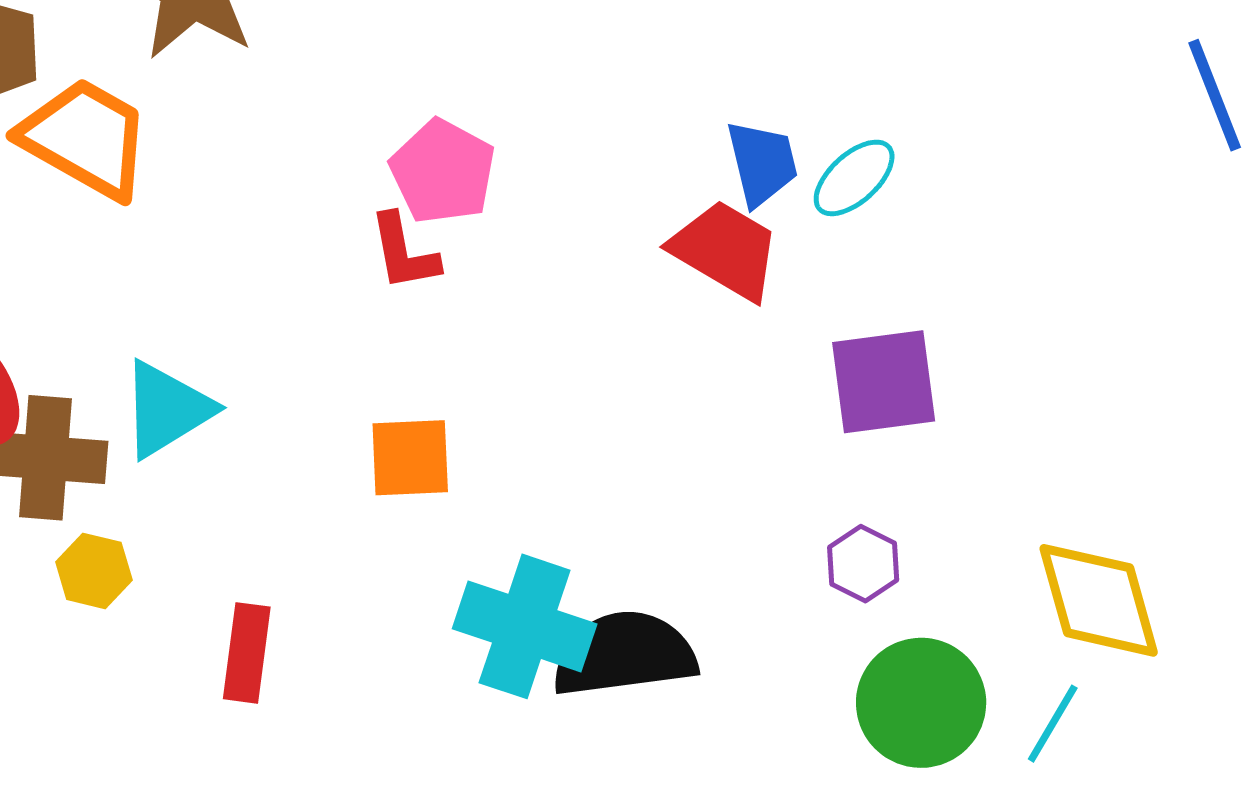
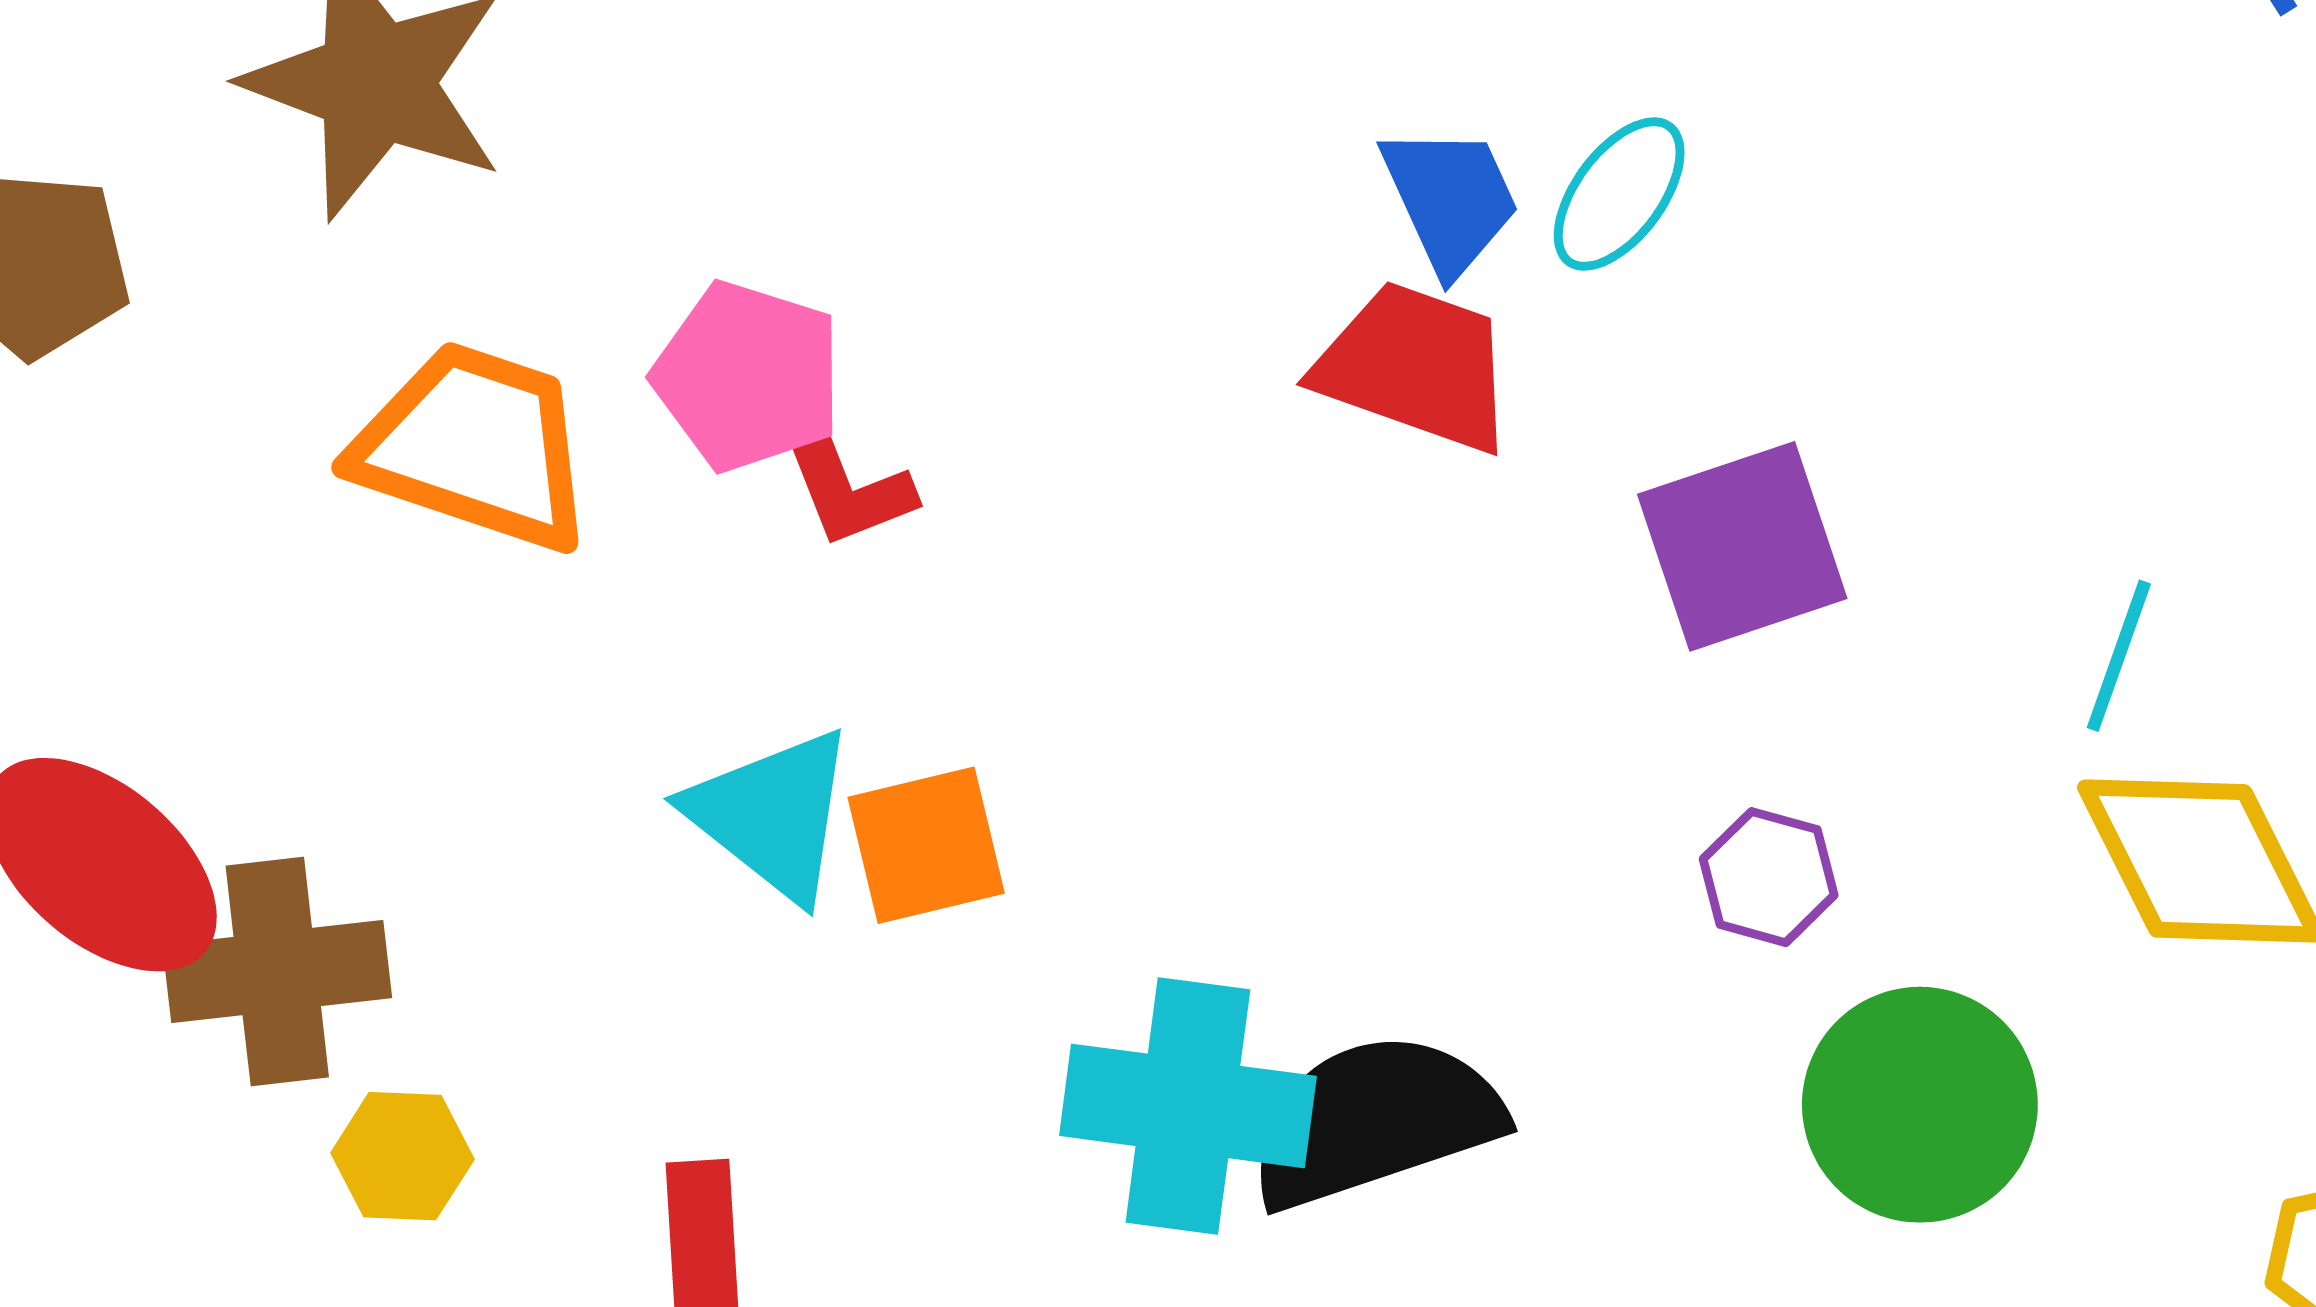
orange trapezoid: (85, 138) -> (474, 446), moved
pink pentagon: (443, 172) -> (748, 376), moved
cyan triangle: (167, 409) -> (772, 815), moved, turned -39
cyan line: (1053, 724) -> (2119, 656), moved

